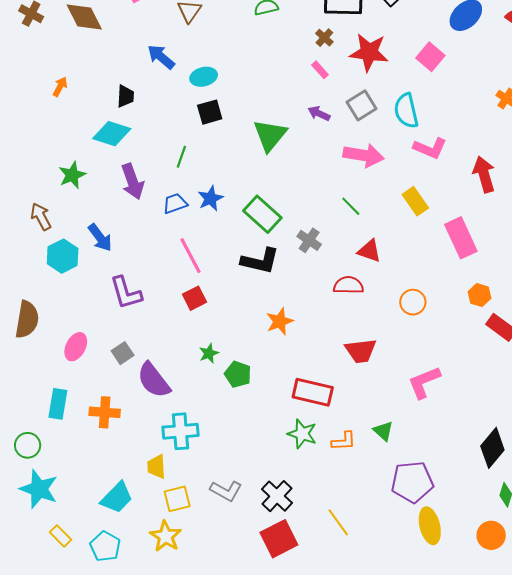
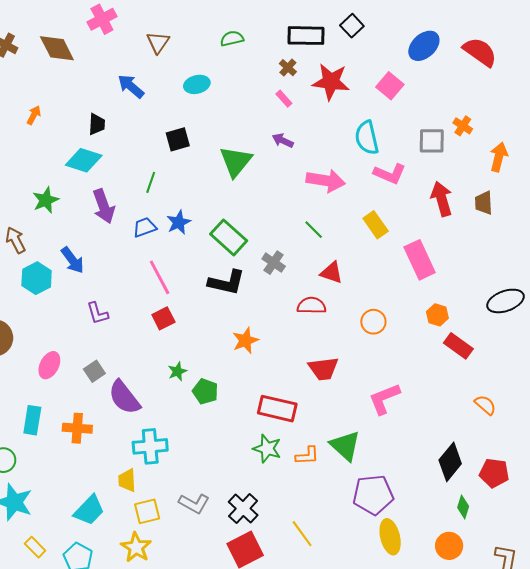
cyan ellipse: (204, 77) -> (197, 84), moved
gray square: (362, 105) -> (432, 141), moved, turned 32
purple L-shape: (126, 293) -> (97, 313), size x0.7
green triangle: (383, 431) -> (345, 446), size x1.6

